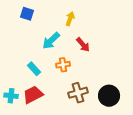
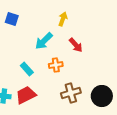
blue square: (27, 14) -> (12, 19), moved

